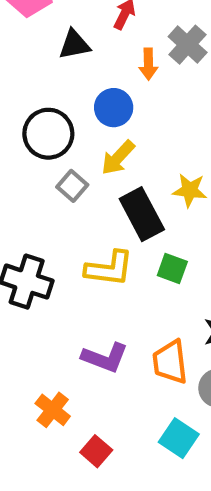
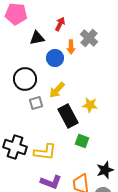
blue circle: (114, 108) -> (55, 58), moved
gray square: (72, 186) -> (36, 103), turned 32
yellow L-shape: (109, 269) -> (45, 152), moved

